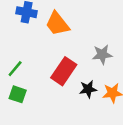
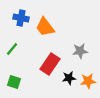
green line: (15, 69) -> (12, 49), moved

